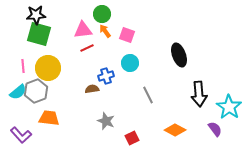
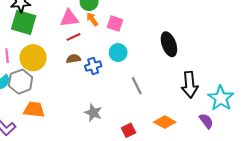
brown semicircle: (92, 89) -> (73, 59), moved
red square: (132, 138) -> (128, 130), moved

